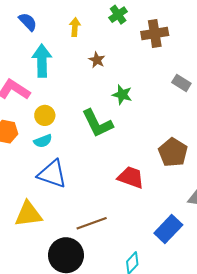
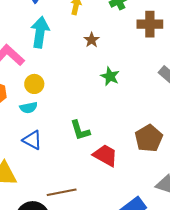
green L-shape: (97, 123) -> (80, 130), moved, size x0.7
blue triangle: (52, 174) -> (32, 140), size x0.7

